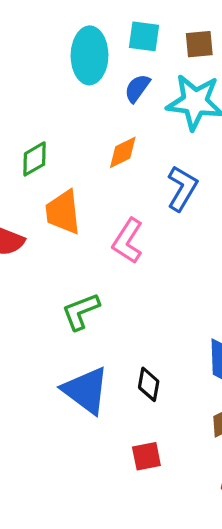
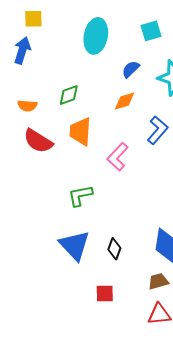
cyan square: (144, 36) -> (151, 31), turned -35
cyan ellipse: (90, 55) -> (96, 36), moved
blue semicircle: (137, 88) -> (131, 69), moved

